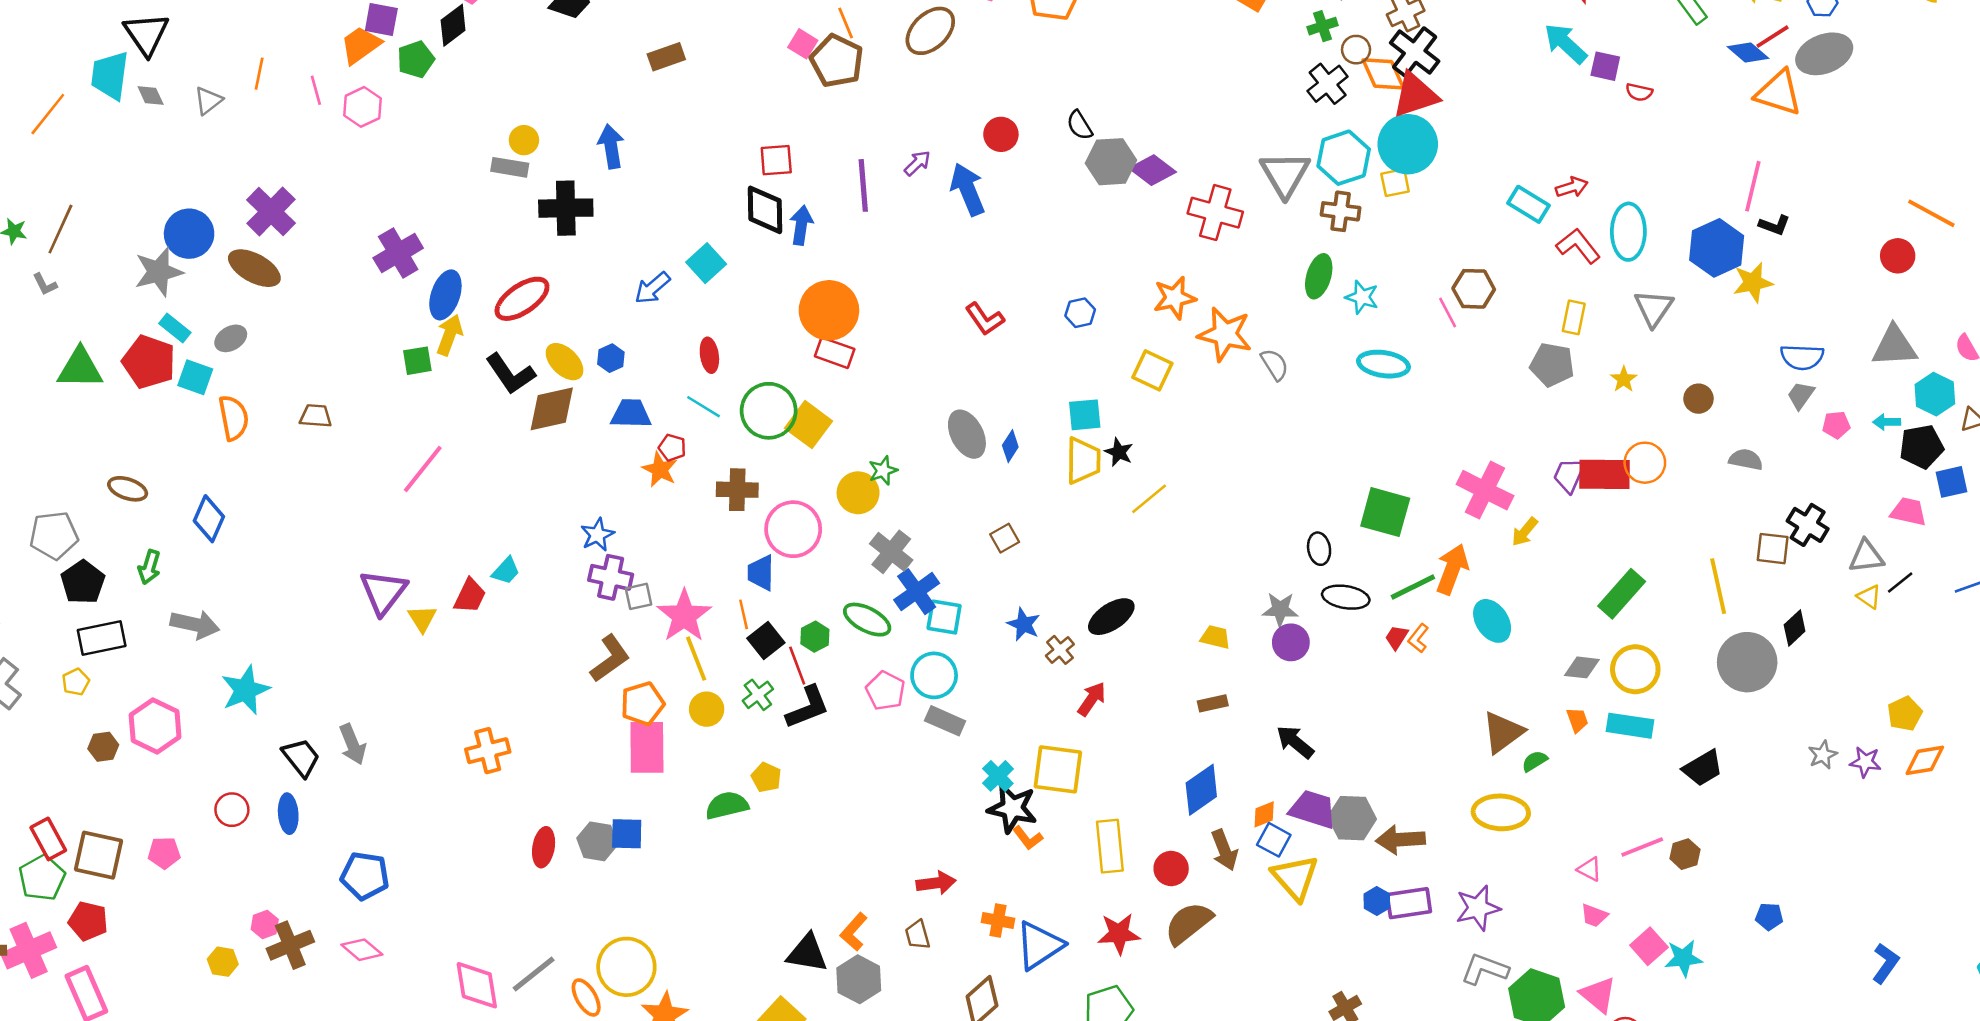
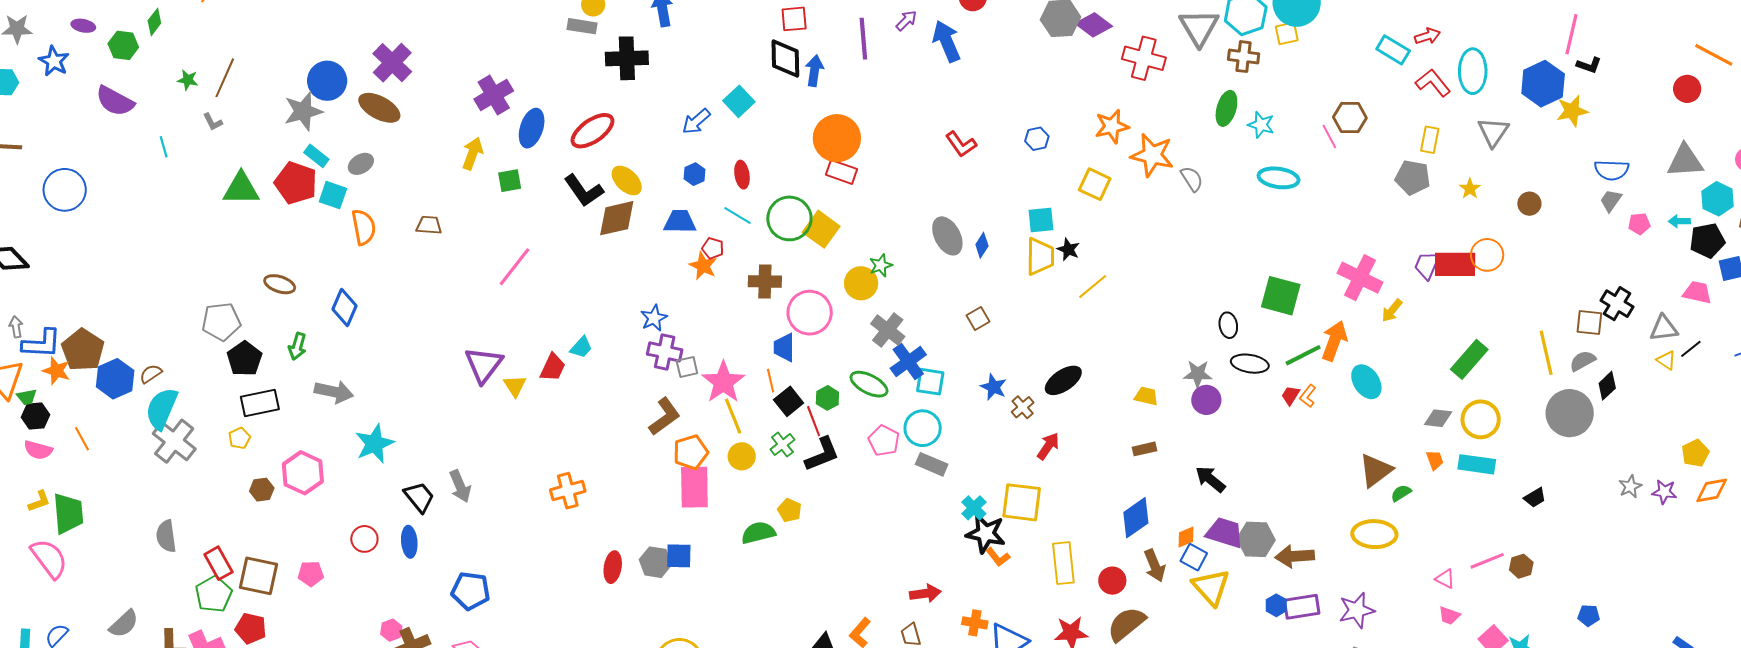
yellow arrow: (449, 335) -> (473, 153), moved
blue hexagon: (611, 358) -> (694, 174), moved
gray semicircle: (1746, 460) -> (1583, 361), moved, turned -40
black trapezoid: (1703, 768) -> (1535, 498), size x0.7

